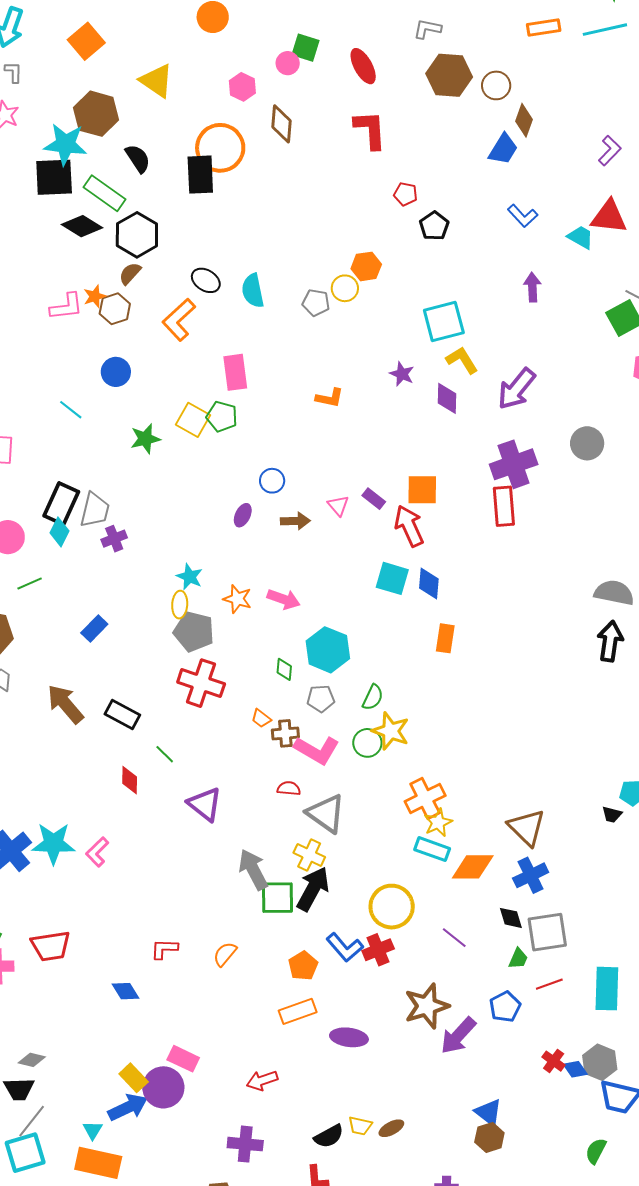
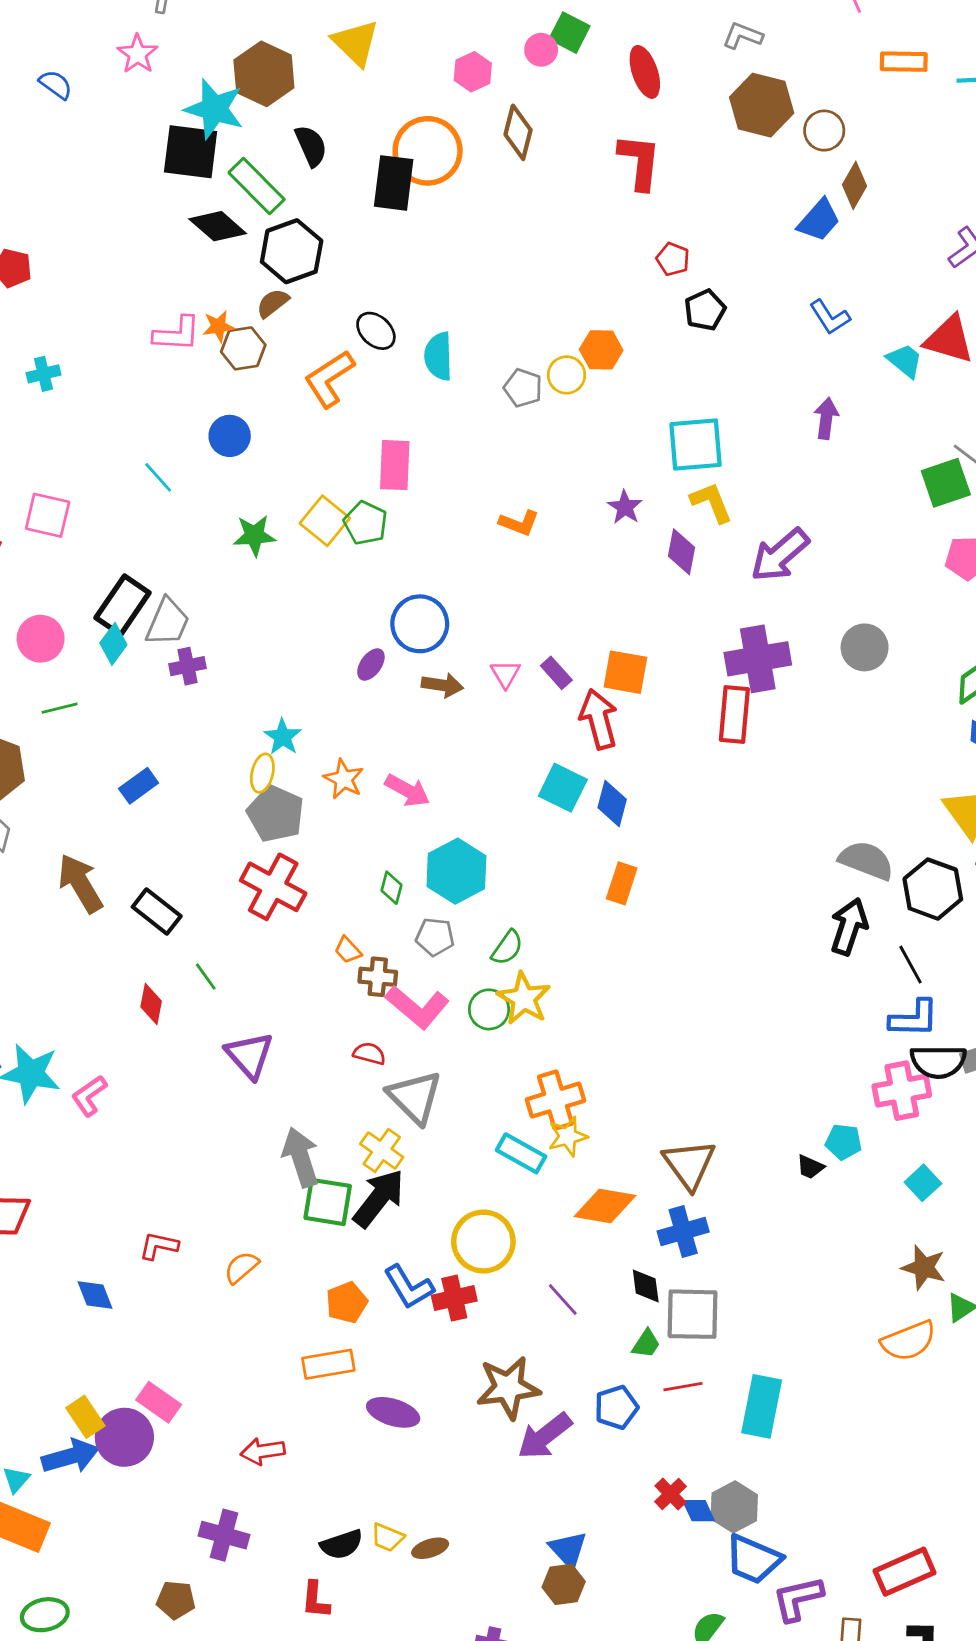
blue circle: (272, 481) -> (420, 624), size x1.6
cyan rectangle: (432, 849) -> (521, 1153), moved

